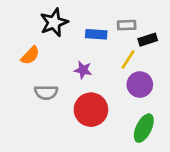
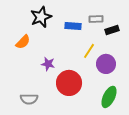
yellow line: (128, 59) -> (89, 51), moved
purple star: (83, 70) -> (48, 64), moved
gray semicircle: (46, 92) -> (29, 99), moved

